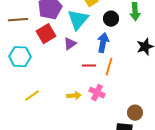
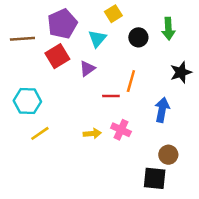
cyan triangle: (78, 20) -> (97, 39), size x0.7
blue arrow: (103, 43) -> (162, 110), moved
cyan hexagon: (20, 57) -> (27, 101), moved
orange line: (109, 67) -> (131, 81), moved

